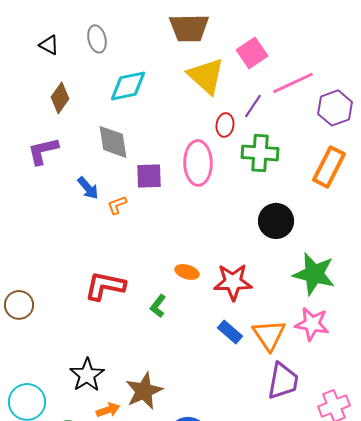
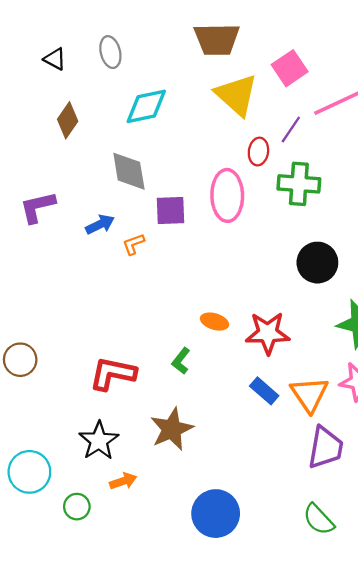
purple L-shape: (43, 151) -> (38, 207), moved
blue arrow: (88, 188) -> (100, 224), turned -75
red L-shape: (105, 286) -> (113, 374), moved
brown star: (144, 391) -> (172, 429), moved

